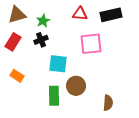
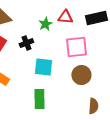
green star: (43, 21) -> (45, 24), moved
brown circle: (76, 86) -> (81, 75), moved

